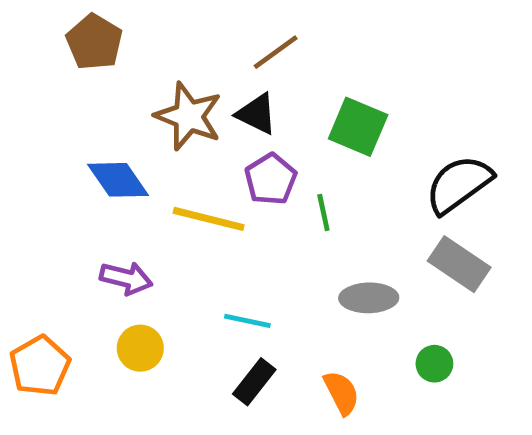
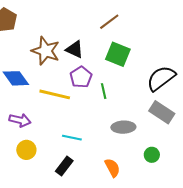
brown line: (276, 52) -> (109, 22), moved
black rectangle: (254, 382) -> (64, 166), moved

